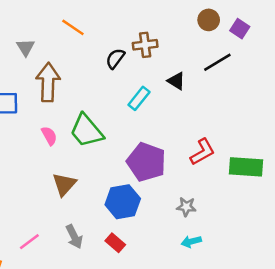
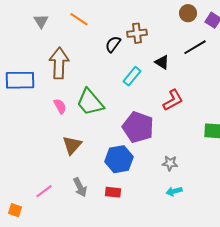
gray triangle: (26, 47) -> (41, 21), moved
red L-shape: (202, 152) -> (173, 100), moved
red rectangle: (115, 243) -> (113, 192), turned -35

